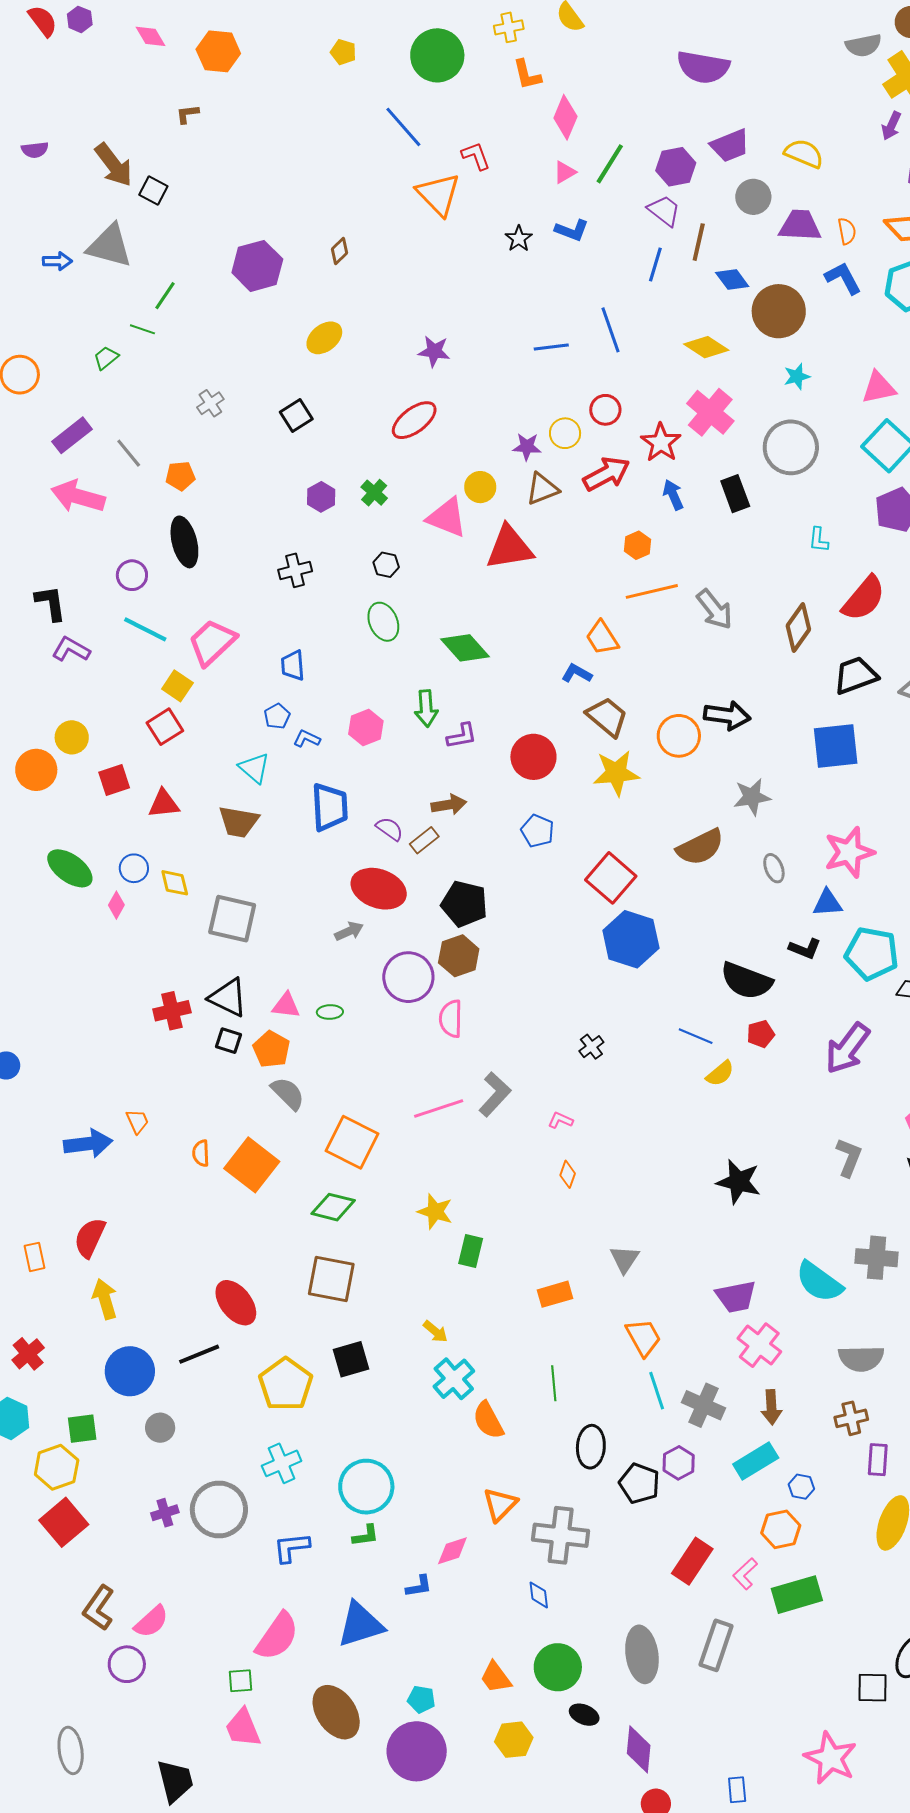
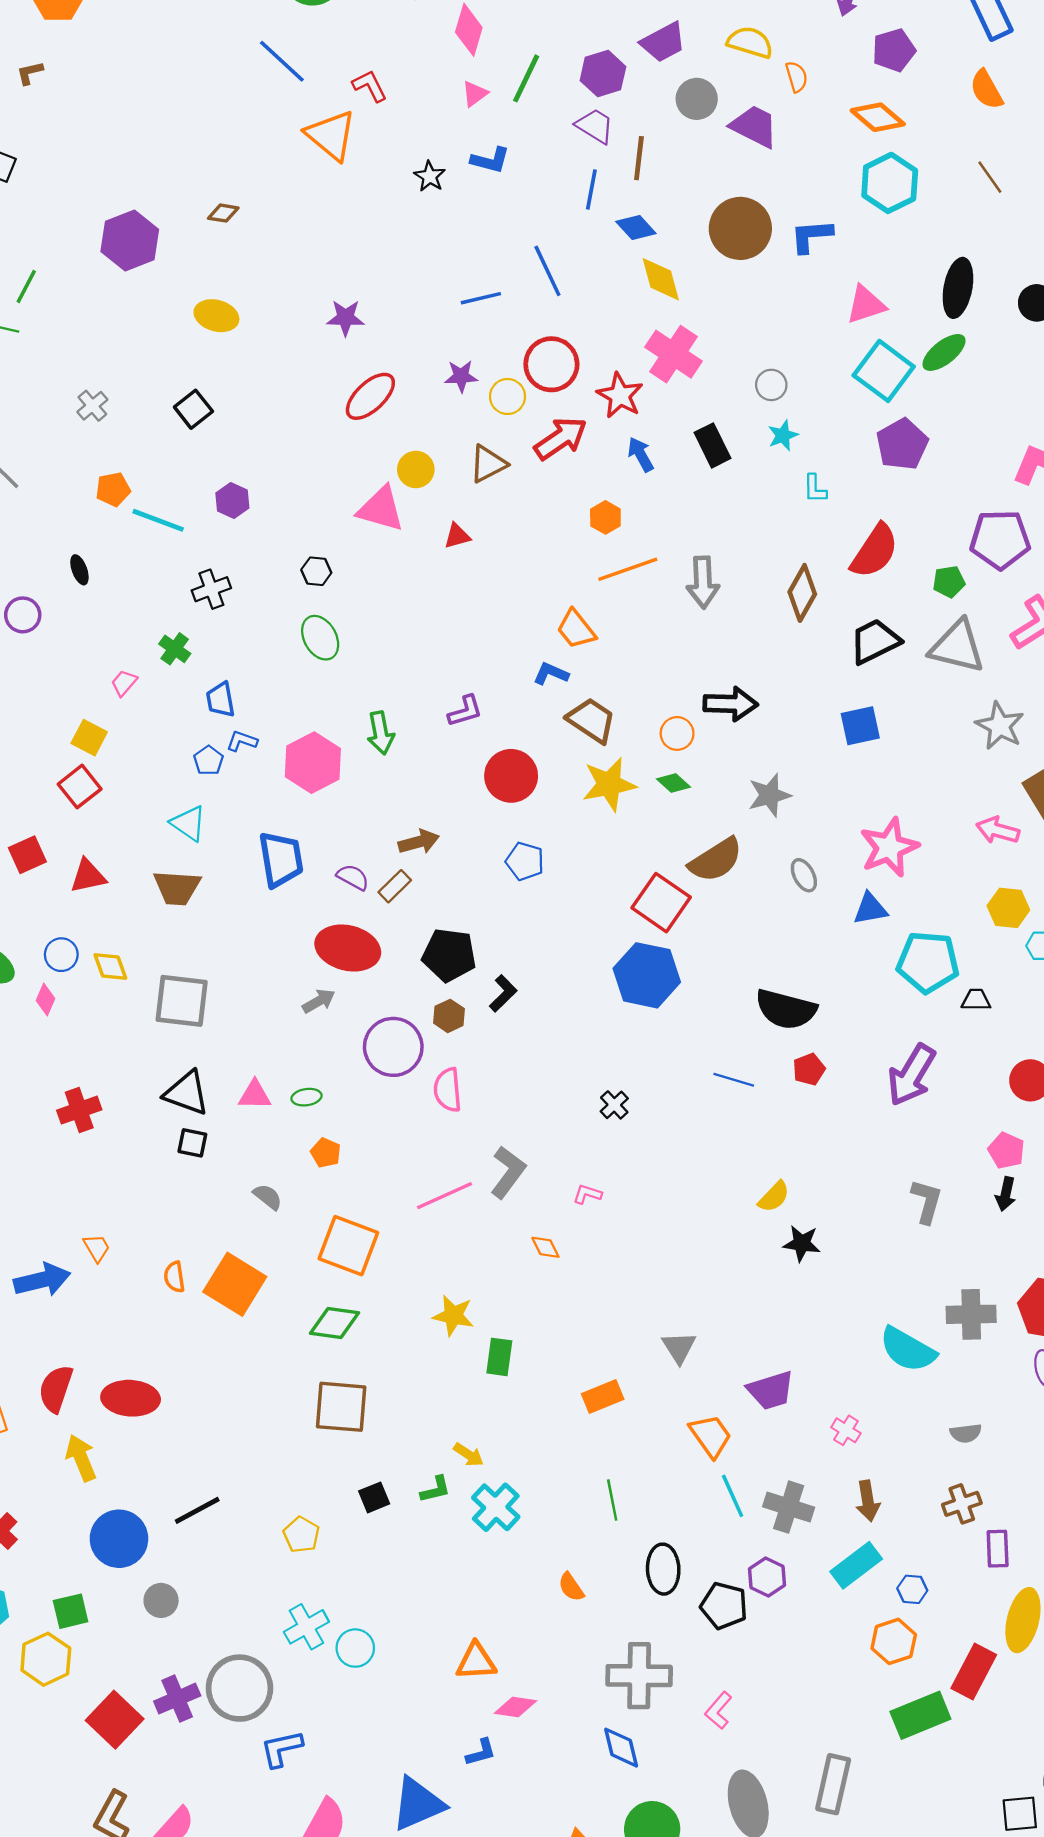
purple trapezoid: (800, 225) -> (754, 126), turned 30
orange semicircle: (847, 231) -> (797, 77), moved
brown diamond: (340, 251) -> (223, 213), turned 60
blue L-shape: (843, 278) -> (811, 236), moved, turned -60
blue diamond: (732, 280) -> (636, 228), moved
yellow ellipse: (324, 338) -> (216, 316), turned 60
yellow diamond: (706, 347) -> (661, 279), turned 48
cyan star: (797, 376) -> (783, 435), moved
red circle: (605, 410) -> (551, 364), size x1.5
red ellipse: (414, 420) -> (370, 396), moved
purple star: (527, 447) -> (461, 376), moved
gray circle: (791, 447) -> (771, 385), size x0.5
orange pentagon: (180, 476) -> (113, 489), moved
green cross: (374, 493) -> (175, 649), moved
black ellipse: (184, 542) -> (79, 570), size x0.5
red triangle: (509, 547) -> (457, 536), size x0.5
gray arrow: (715, 609) -> (703, 582), turned 42
cyan line: (145, 629) -> (158, 520), moved
pink trapezoid: (212, 642) -> (124, 683), size x0.5
green diamond: (465, 648) -> (673, 783), moved, size x0.6
pink hexagon: (366, 727) -> (313, 763), size x1.4
purple L-shape: (462, 736) -> (465, 711), moved
orange circle: (679, 736) -> (677, 733), size x0.7
blue L-shape: (307, 739) -> (242, 741), moved
blue square: (836, 746) -> (860, 726), size x0.7
red square: (611, 878) -> (661, 903), moved
black L-shape: (805, 949) -> (503, 993), moved, turned -60
brown hexagon: (459, 956) -> (449, 1016), size x0.7
red cross: (172, 1011) -> (79, 1110), moved
orange pentagon: (271, 1049) -> (326, 1153), moved, size x0.7
yellow semicircle: (720, 1073) -> (774, 1197), moved
gray semicircle: (288, 1093) -> (268, 1197), size x0.7
orange diamond: (568, 1174) -> (545, 1247), moved, turned -40
black star: (739, 1182) -> (802, 1243), size x0.7
purple trapezoid: (736, 1297) -> (771, 1390), moved
red ellipse: (236, 1303) -> (131, 1398), moved, turned -42
pink cross: (759, 1345) -> (846, 1430), size x0.6
gray semicircle: (861, 1358) -> (966, 1433), size x0.6
black square: (351, 1359) -> (374, 1497), size x0.7
yellow pentagon: (286, 1384) -> (301, 1535), size x0.6
orange semicircle: (488, 1420) -> (571, 1587), moved, size x0.7
cyan circle: (366, 1487) -> (355, 1648), moved, size x0.6
orange triangle: (500, 1504) -> (476, 1661), moved, turned 48
purple cross: (165, 1513) -> (177, 1699), size x1.4
red square: (64, 1522) -> (115, 1720), moved
green L-shape: (366, 1536) -> (435, 1489), moved
blue L-shape: (291, 1548) -> (281, 1749), moved
pink diamond: (452, 1551) -> (515, 1707), turned 33
red rectangle: (692, 1561) -> (974, 1672), moved
pink L-shape: (745, 1574) -> (718, 1710), moved
blue diamond: (539, 1595) -> (621, 1748), size x1.4

